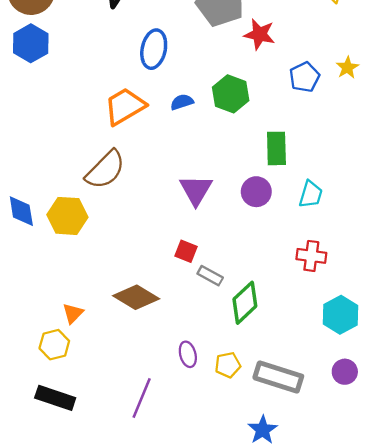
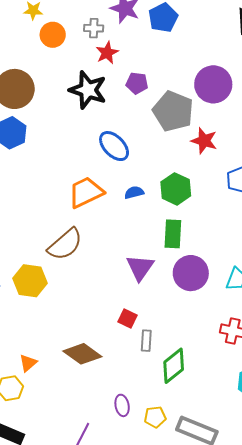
blue ellipse: (154, 49) -> (114, 146), turned -60
green rectangle: (276, 148) -> (173, 234), moved
purple circle: (256, 192) -> (191, 273), size x1.4
gray rectangle: (210, 276) -> (146, 341), turned 60

